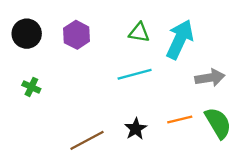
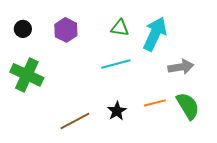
black circle: (27, 34) -> (23, 29), size x0.7
green cross: (31, 87) -> (27, 75), size x2.0

